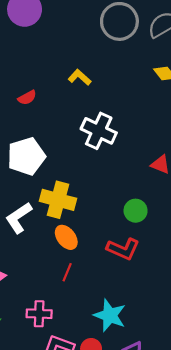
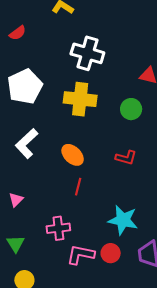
yellow cross: (58, 200) -> (80, 99), moved
green circle: (136, 211) -> (131, 109), moved
red L-shape: (123, 249) -> (126, 158), size x0.7

